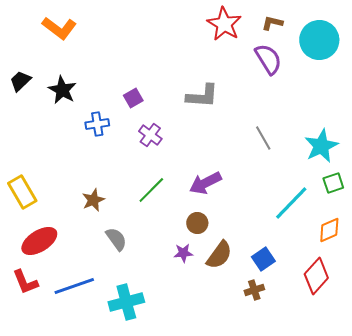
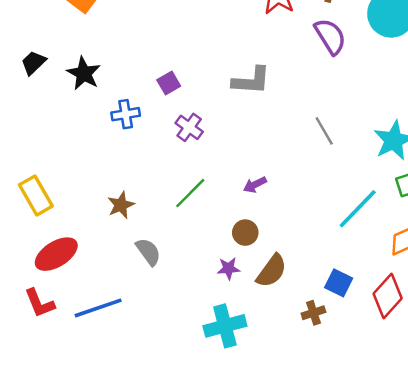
purple arrow: (205, 183) -> (255, 185), size x0.6
blue square: (263, 259) -> (339, 283), moved, turned -30
cyan cross: (126, 302) -> (225, 326), moved

